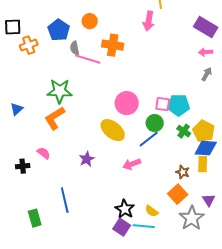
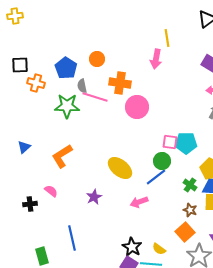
orange cross: (29, 45) -> (36, 83), turned 36
green star: (60, 91) -> (67, 106), moved
pink circle: (127, 103) -> (137, 107), moved
green cross: (184, 131) -> (190, 185), moved

